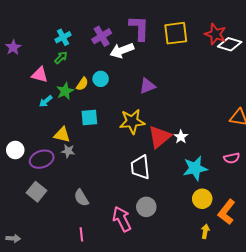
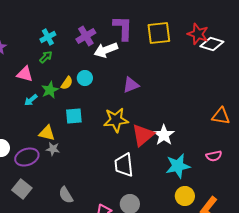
white star: (181, 137) -> (164, 135), size x1.5

